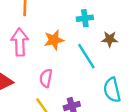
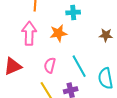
cyan cross: (85, 18) -> (73, 12), moved
cyan line: (86, 56) -> (79, 66), moved

